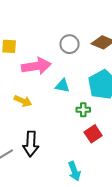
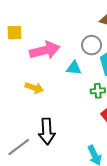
gray circle: (70, 44) -> (92, 45), moved

